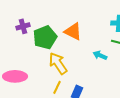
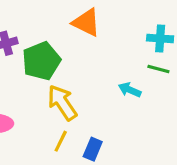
orange triangle: (73, 31) -> (86, 22), moved

